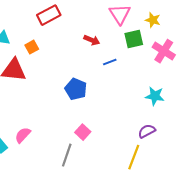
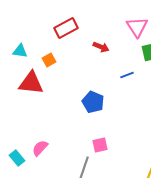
red arrow: (92, 40) -> (101, 47), moved
pink square: (83, 132) -> (100, 145), turned 35

